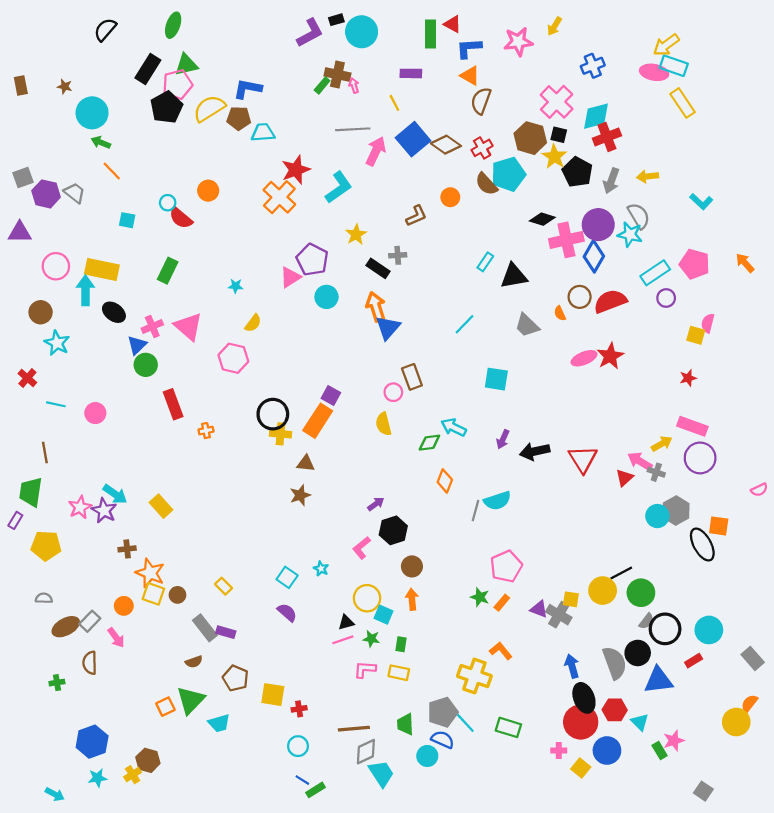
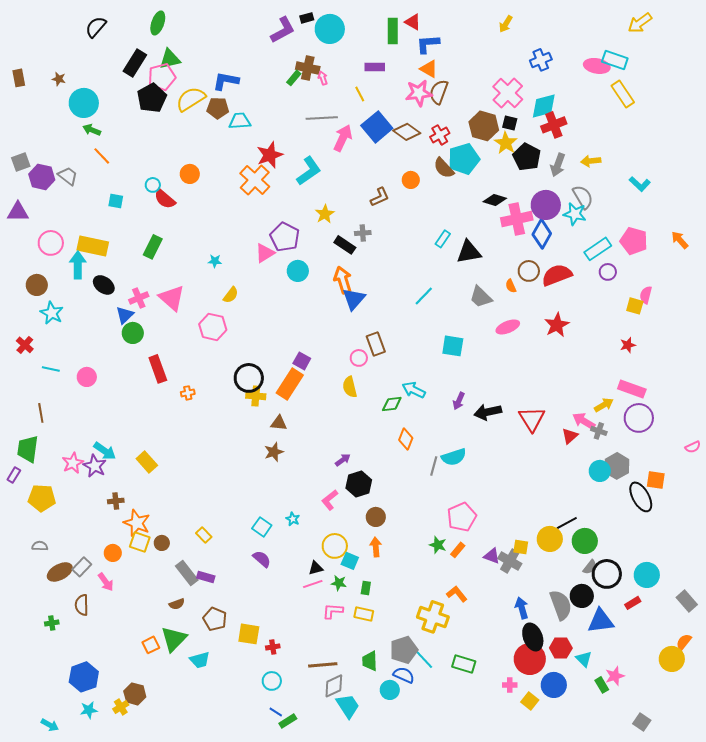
pink star: (518, 42) -> (419, 93), moved
yellow arrow: (666, 45) -> (640, 23), moved
pink ellipse: (584, 358) -> (508, 327), moved

